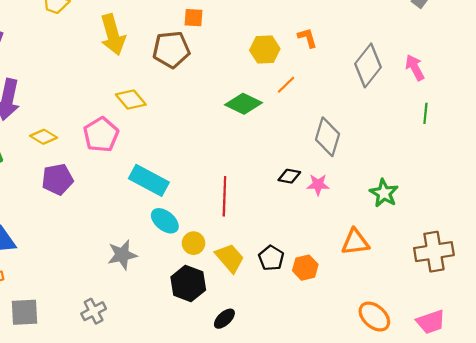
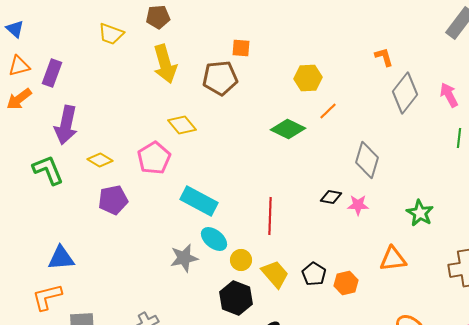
orange L-shape: (307, 38) -> (384, 57), moved
gray star: (122, 255) -> (184, 258), moved

